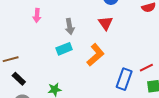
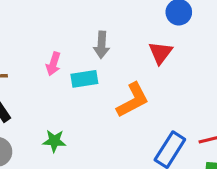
pink arrow: (37, 15) -> (53, 64), moved

